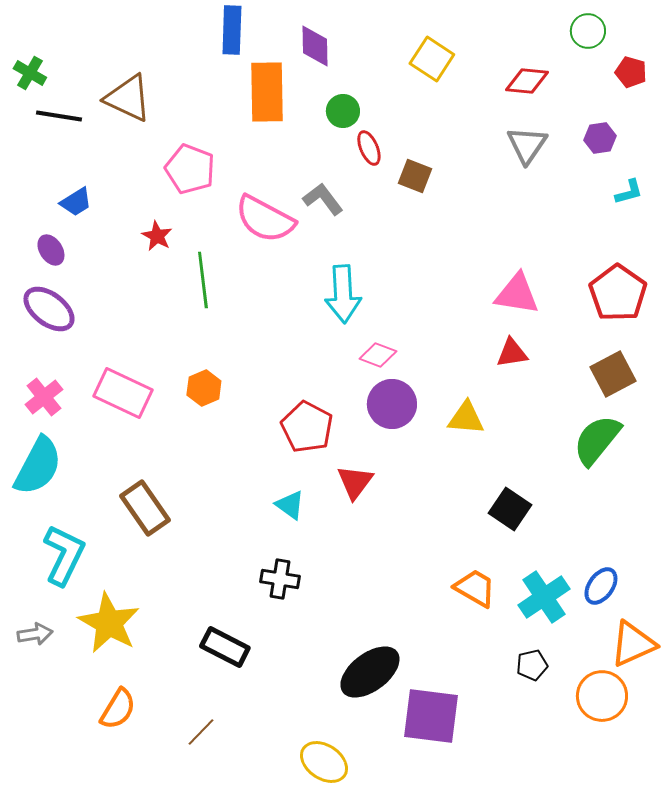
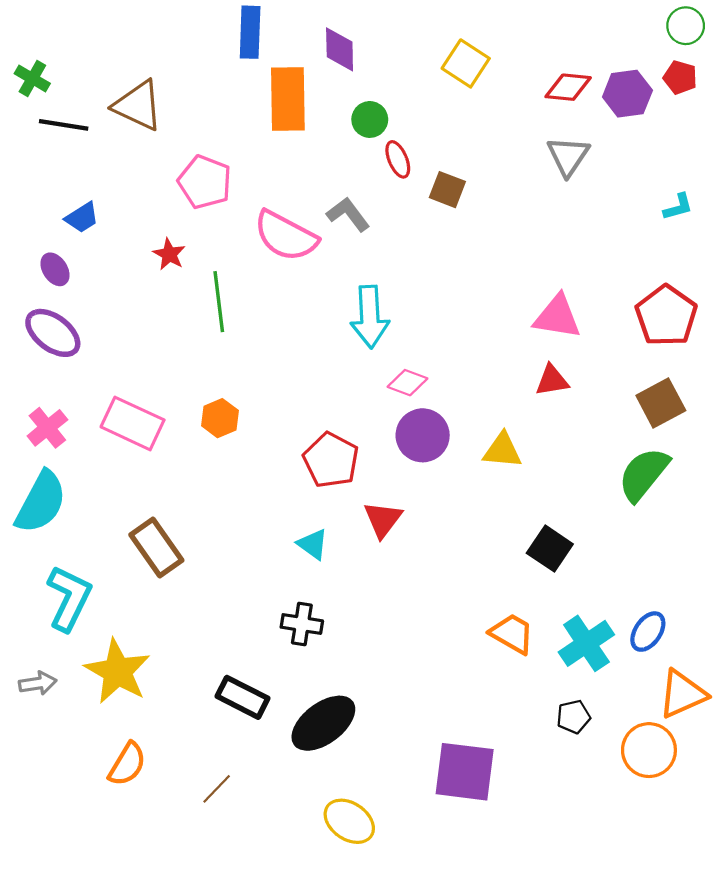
green circle: (588, 31) -> (686, 26), moved
purple hexagon: (600, 138) -> (627, 94), moved, size x1.4
black ellipse: (370, 672) -> (323, 723), moved

